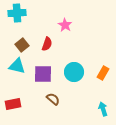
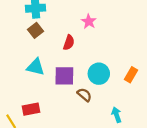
brown square: (22, 45) -> (36, 30), moved
brown semicircle: (53, 99) -> (84, 95), moved
cyan arrow: (103, 109) -> (117, 115), moved

